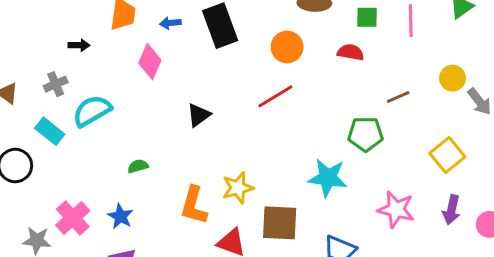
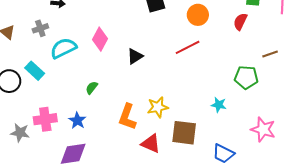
red semicircle: (351, 52) -> (240, 22), turned -78
pink diamond: (150, 62) -> (100, 39), moved
cyan rectangle: (50, 131) -> (35, 71), moved
green semicircle: (138, 166) -> (92, 88), turned -40
cyan star: (328, 178) -> (219, 105), size x0.6
pink cross: (73, 218) -> (45, 119), turned 30

